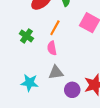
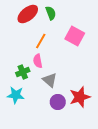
green cross: (26, 36) -> (23, 72), moved, turned 32
gray triangle: (56, 73) -> (50, 80), moved, turned 49

